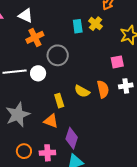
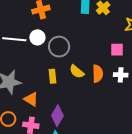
gray circle: (58, 55) -> (59, 47), moved
white circle: (38, 73) -> (37, 37), moved
orange triangle: (51, 121) -> (31, 99), moved

